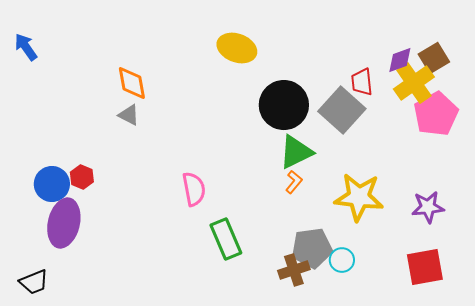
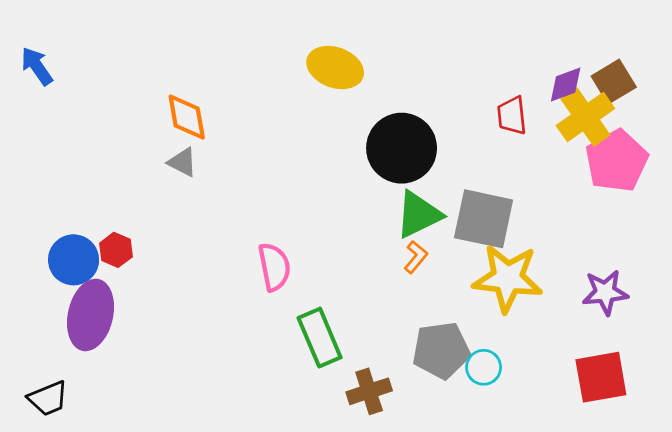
gray square: (342, 110) -> (484, 219), moved, turned -30
brown cross: (294, 270) -> (369, 391), moved

